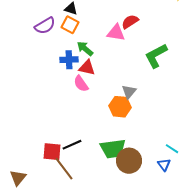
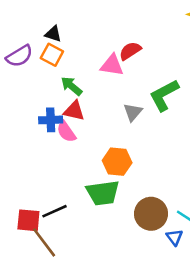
blue cross: (69, 60) -> (51, 120), moved
gray triangle: (129, 92) -> (133, 112), moved
green trapezoid: (113, 149) -> (103, 193), moved
brown circle: (129, 161) -> (151, 214), moved

